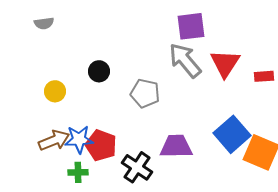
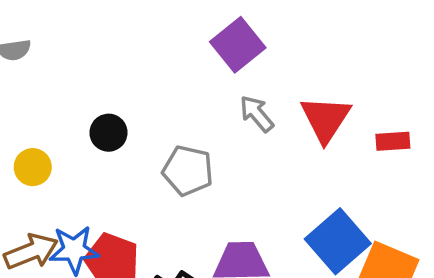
purple square: (191, 26) -> (238, 45), moved, turned -32
gray arrow: (185, 60) -> (257, 114), size x0.6

